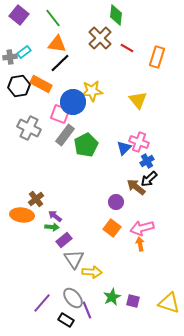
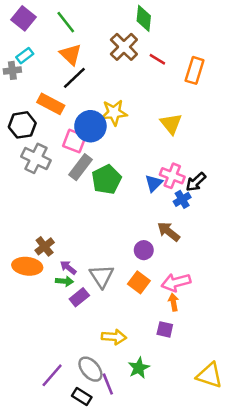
orange triangle: (57, 44) -> (71, 54), turned 36
cyan rectangle: (24, 52) -> (25, 56), moved
black hexagon: (19, 86) -> (22, 125), moved
black arrow: (149, 179) -> (196, 182), moved
gray triangle: (74, 259) -> (102, 276), moved
purple square: (133, 301) -> (165, 329), moved

